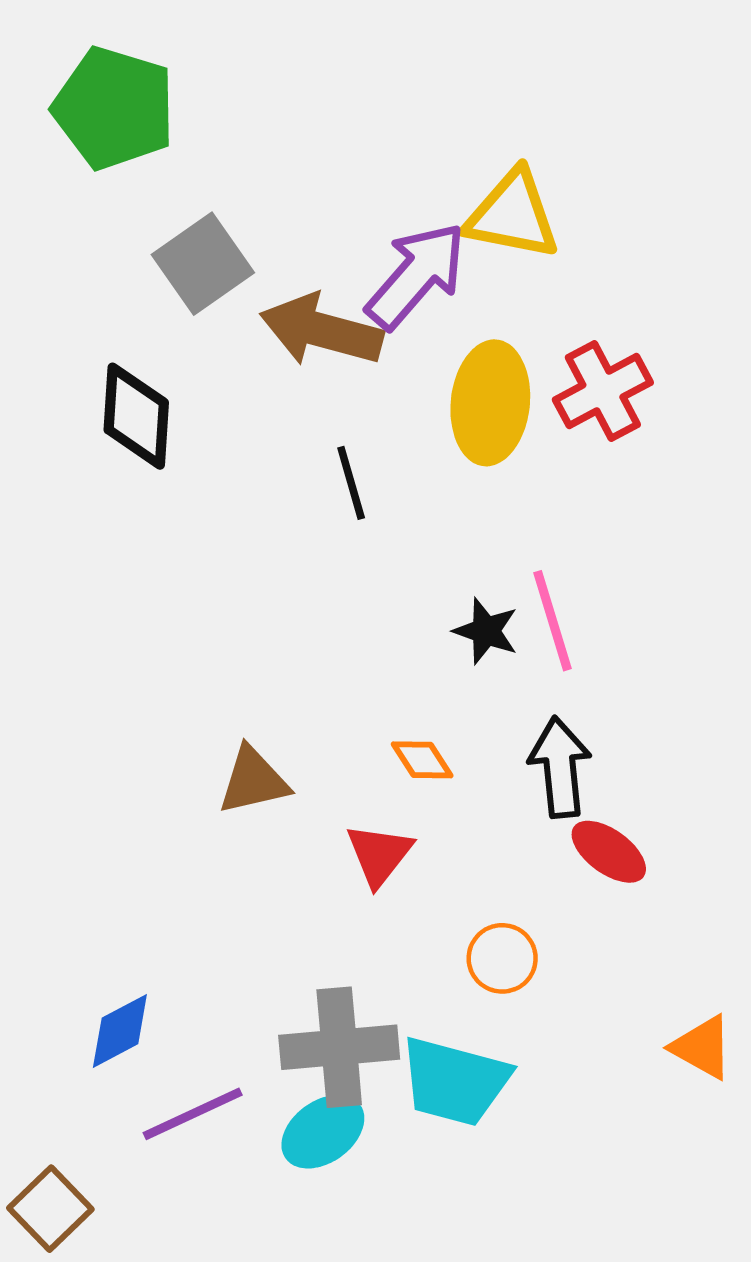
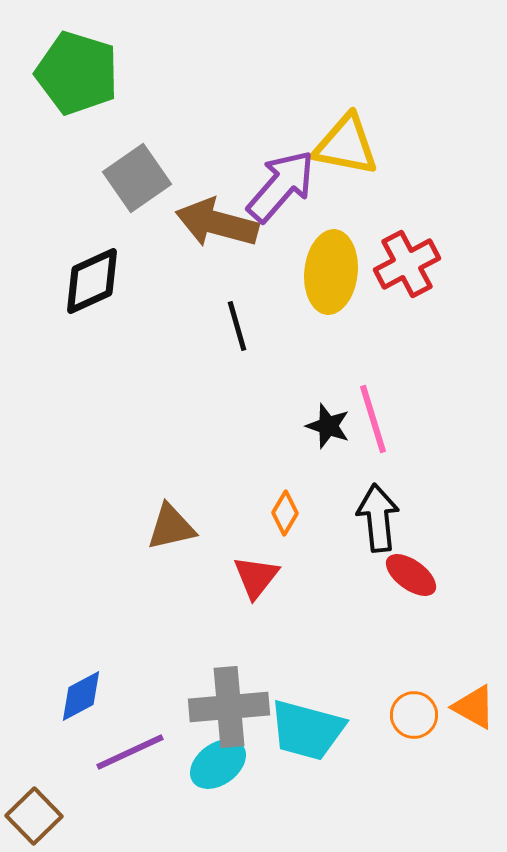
black diamond: (136, 416) -> (92, 281), turned 62
orange diamond: (422, 760) -> (285, 513), turned 63
orange circle: (502, 958) -> (414, 715), moved

